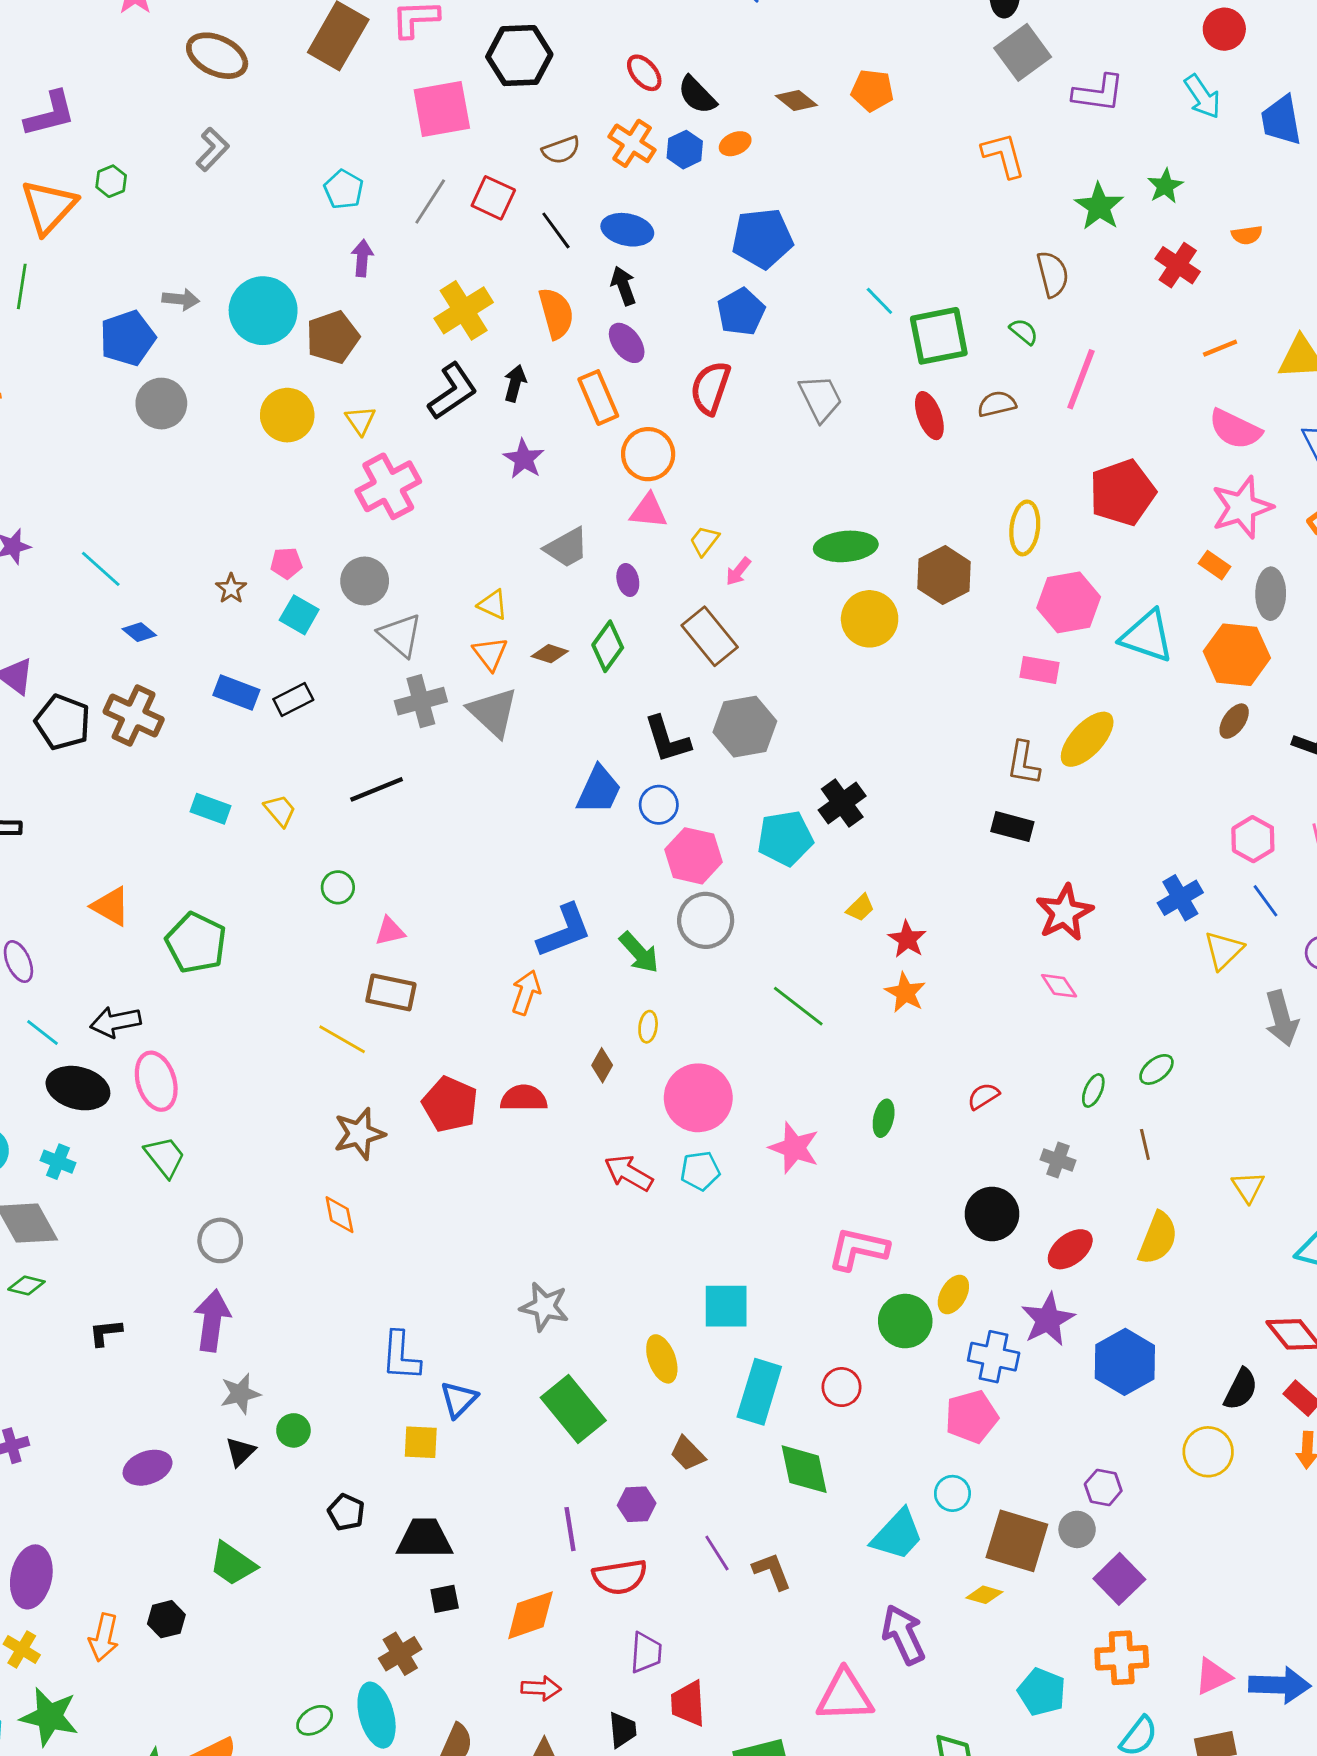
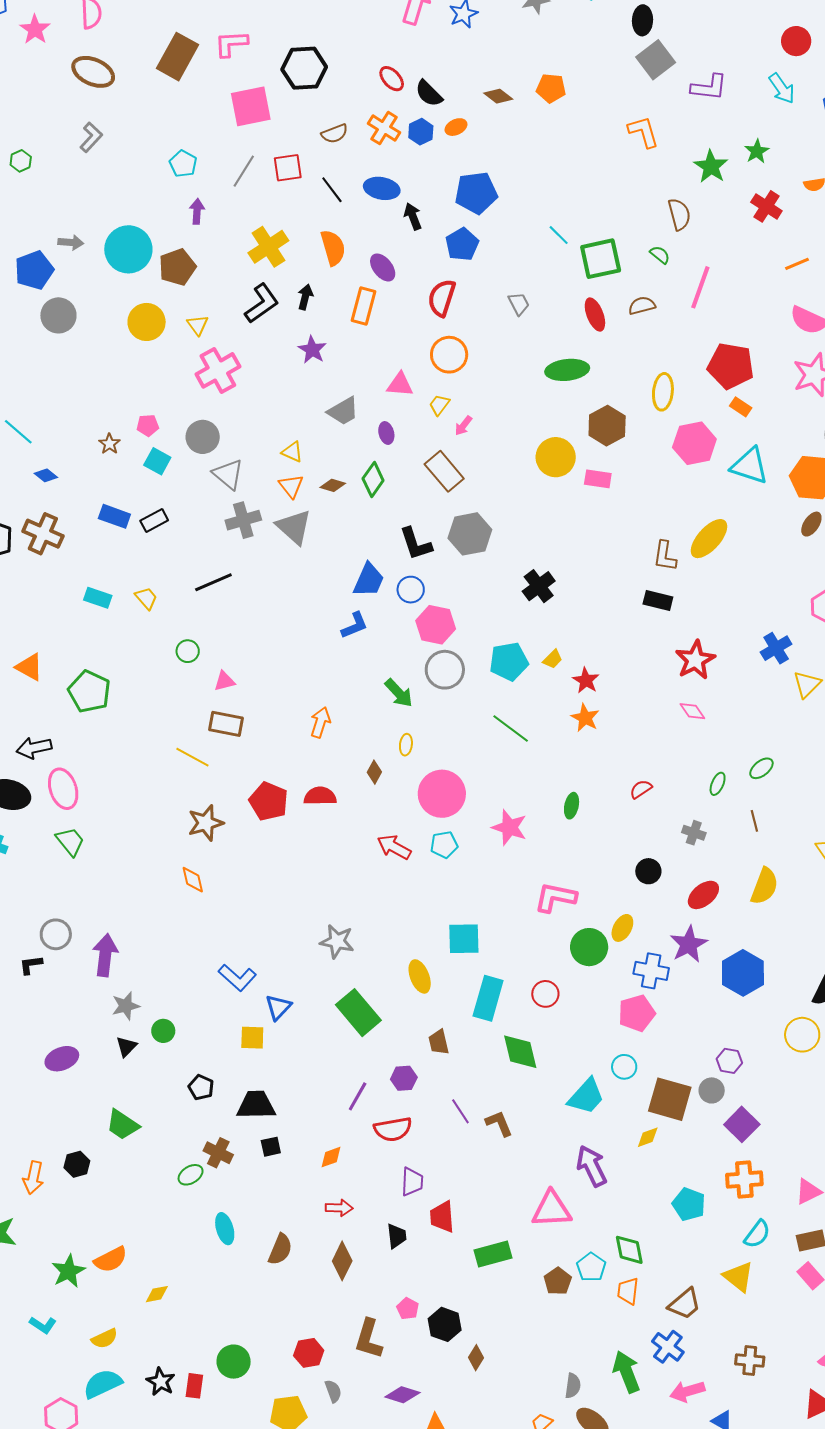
red square: (493, 198) -> (288, 168), turned -32
black arrow: (623, 286) -> (413, 216), moved
orange rectangle: (598, 398) -> (364, 306), turned 39
gray trapezoid: (821, 398) -> (519, 304), size x0.7
orange circle: (648, 454) -> (449, 355), moved
red pentagon: (1122, 493) -> (731, 366), turned 30
green ellipse: (846, 546) -> (567, 370), moved
orange rectangle: (1215, 565) -> (741, 407), moved
pink rectangle: (1039, 670) -> (598, 479), moved
cyan pentagon: (785, 838) -> (509, 661), moved
blue L-shape: (564, 931) -> (355, 625), moved, size x0.7
black circle: (992, 1214) -> (648, 871), size x0.7
gray circle: (220, 1240) -> (56, 934), moved
blue L-shape: (401, 1356) -> (237, 978), turned -51
brown trapezoid: (688, 1453) -> (439, 1042), turned 32
purple line: (570, 1529) -> (358, 1096), turned 40
yellow diamond: (984, 1595) -> (648, 1137), turned -35
orange diamond: (530, 1615) -> (331, 1157), size x0.6
brown cross: (400, 1654) -> (218, 1153), moved, turned -32
cyan ellipse: (377, 1715) -> (225, 1229), size x0.7
green ellipse: (315, 1720) -> (191, 1175), moved

